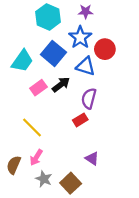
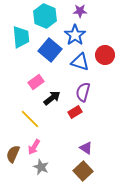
red circle: (105, 49) -> (105, 55), moved
cyan trapezoid: (22, 61) -> (21, 37), moved, turned -40
black arrow: (61, 85) -> (52, 98), moved
brown square: (71, 183) -> (83, 171), moved

